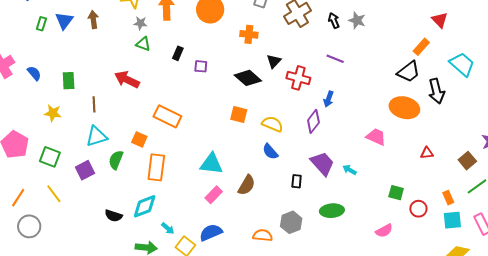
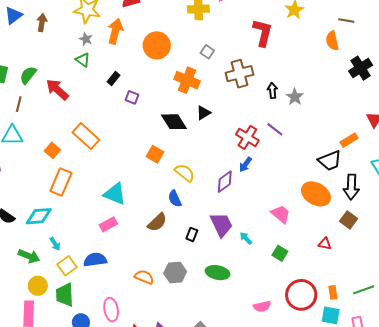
orange cross: (249, 34) -> (187, 80), size x1.4
purple line: (335, 59) -> (275, 129), moved
red cross: (298, 78) -> (247, 137), moved
green semicircle: (116, 160) -> (28, 75), moved
brown square: (467, 161) -> (349, 220), moved, turned -30
brown semicircle: (247, 185) -> (157, 222), moved
green square: (396, 193) -> (280, 253), moved
red circle: (418, 209) -> (301, 295), size x1.8

